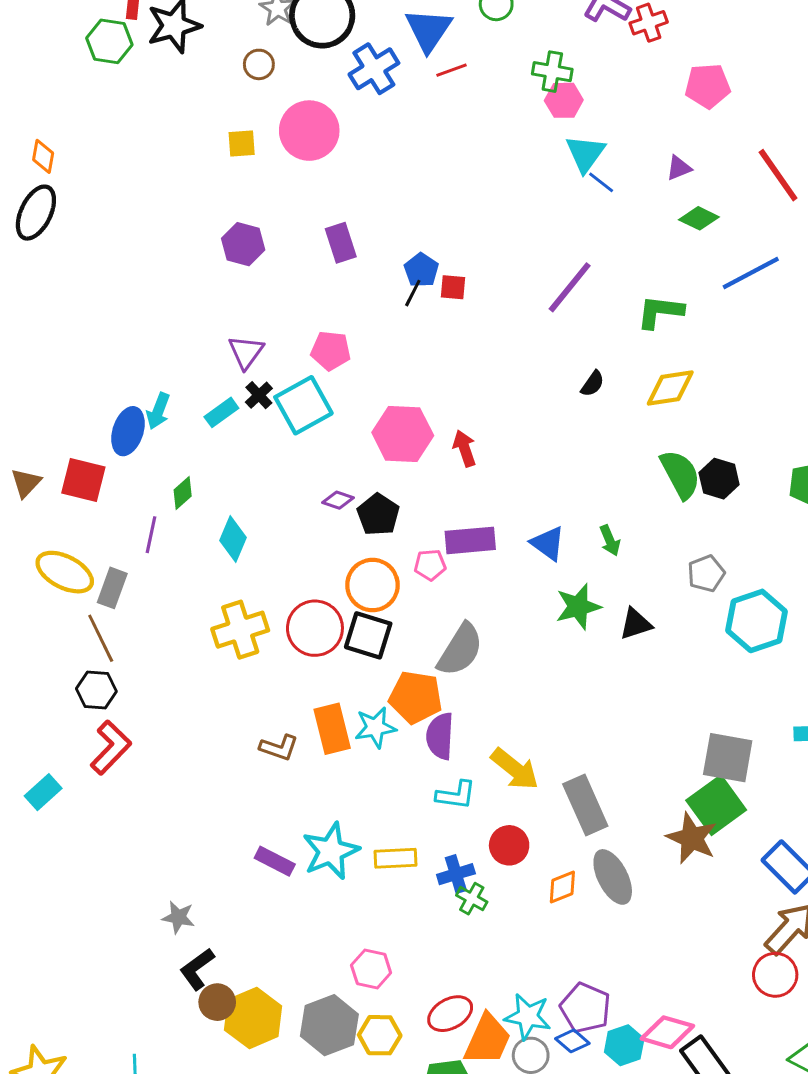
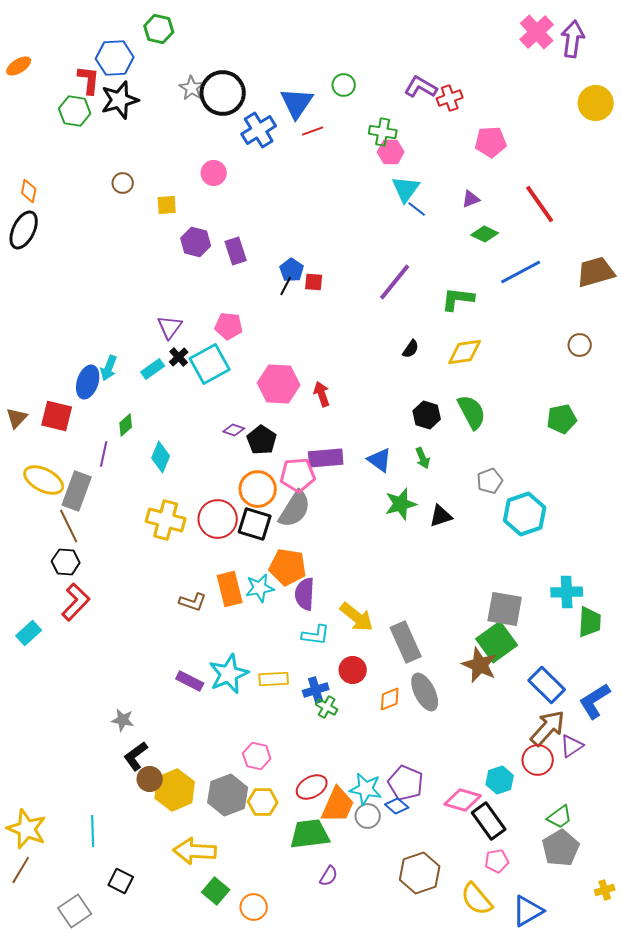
brown circle: (259, 64) -> (123, 183), moved
pink circle: (309, 131) -> (214, 173), size x0.6
yellow square: (242, 143) -> (167, 205), moved
purple hexagon: (243, 244) -> (196, 242), moved
black hexagon: (719, 479) -> (427, 415), moved
pink pentagon: (430, 565) -> (298, 475), size x1.6
gray rectangle: (112, 588) -> (77, 491), size x1.4
yellow cross: (240, 630) -> (166, 520), turned 33
gray semicircle: (460, 650) -> (295, 509), moved
cyan hexagon: (624, 1045) -> (500, 780), moved

